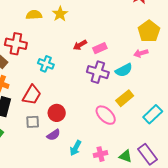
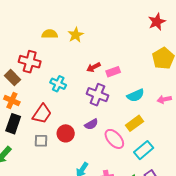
pink arrow: (141, 53) -> (164, 99), moved
purple cross: (98, 72) -> (97, 95), moved
cyan rectangle: (153, 114) -> (144, 150), moved
purple semicircle: (54, 135) -> (91, 124), moved

